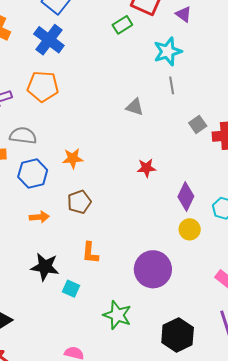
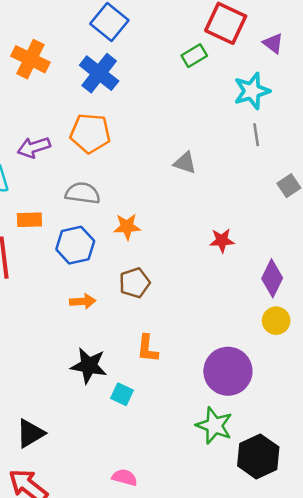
gray triangle: (135, 107) -> (185, 163), moved
gray semicircle: (23, 136) -> (83, 193), moved
green star: (117, 315) -> (214, 426), moved

